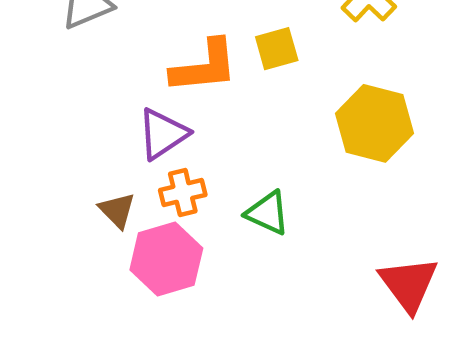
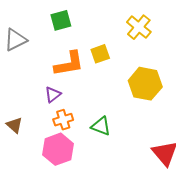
purple triangle: (163, 134) -> (53, 94), size x0.7
brown triangle: (117, 210) -> (15, 125), moved

